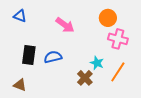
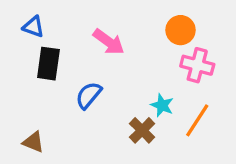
black rectangle: (29, 55) -> (48, 64), moved
blue semicircle: (53, 57) -> (89, 95), turned -36

